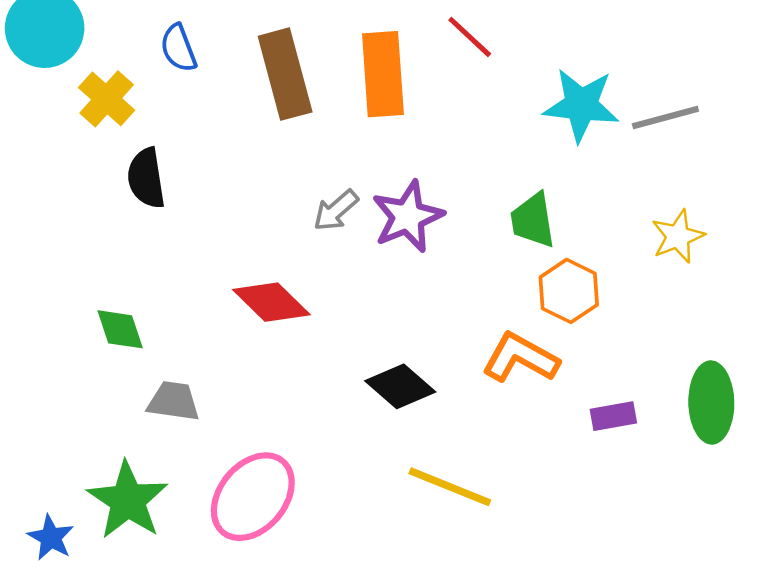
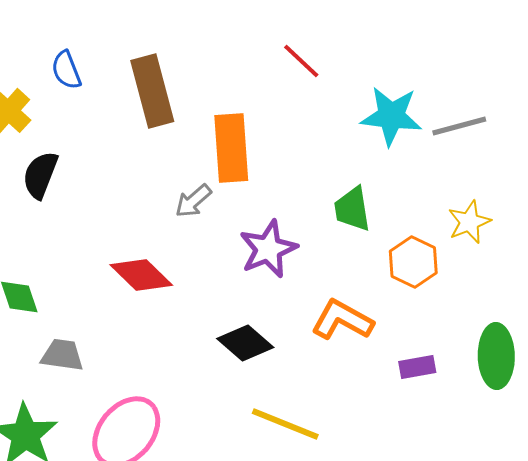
orange rectangle: (383, 74) -> (231, 148), moved
black semicircle: (146, 178) -> (40, 175), turned 30
purple star: (408, 217) -> (268, 249), moved
orange hexagon: (569, 291) -> (413, 262), moved

